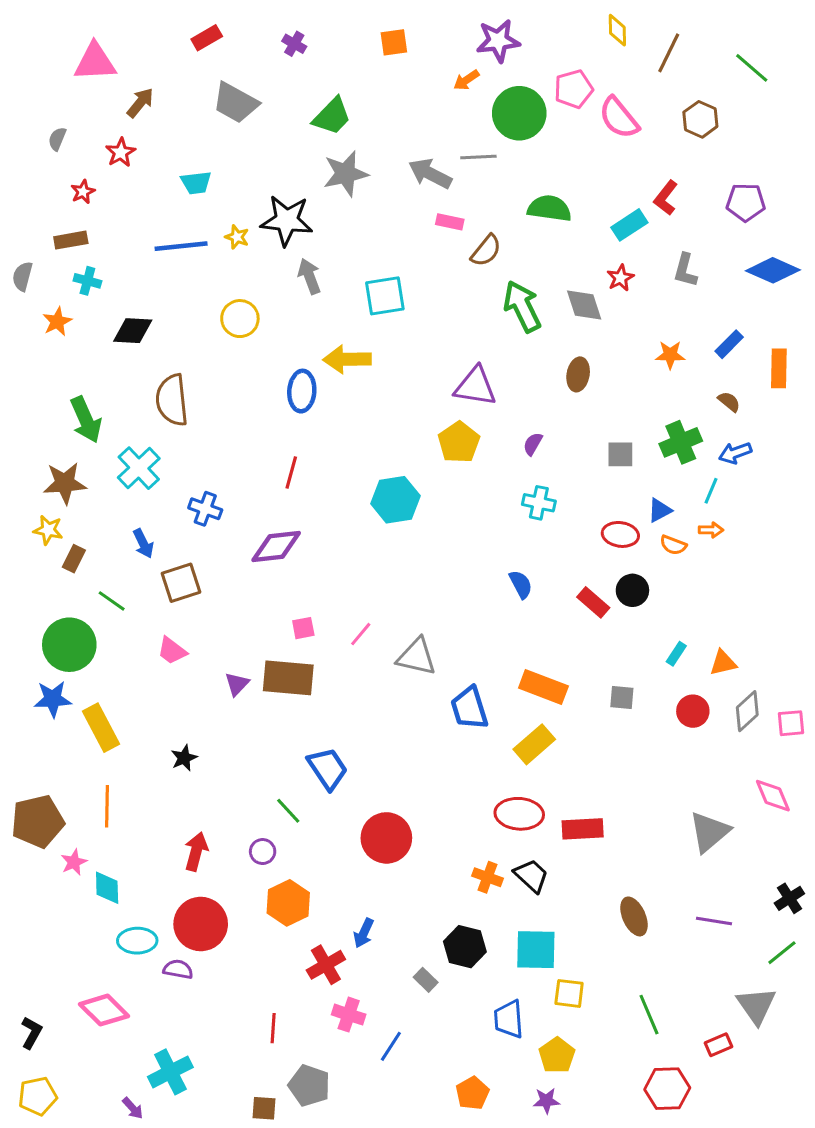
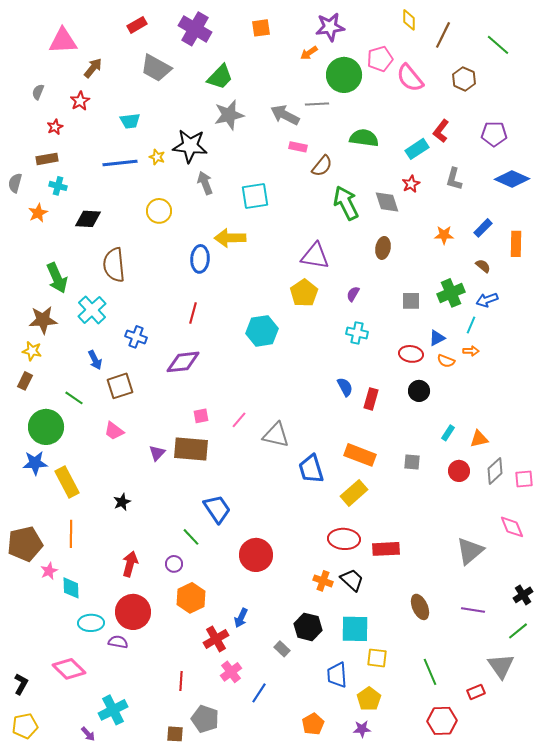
purple cross: (294, 44) -> (195, 29), size x2.0
brown rectangle: (74, 559) -> (25, 381), moved
red rectangle: (593, 602) -> (371, 399), moved, turned 65
pink cross: (349, 1015) -> (231, 672), turned 35

